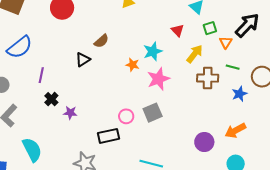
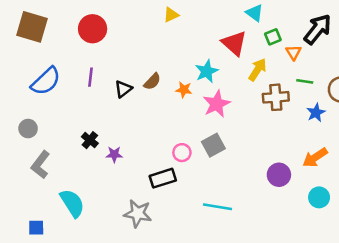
red triangle: (178, 30) -> (234, 43), size x1.6
brown semicircle: (101, 41) -> (152, 81), moved
purple line: (41, 75) -> (91, 77), moved

